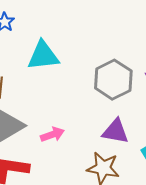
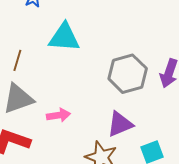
purple triangle: (115, 131) -> (120, 124), turned -44

